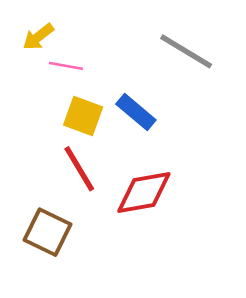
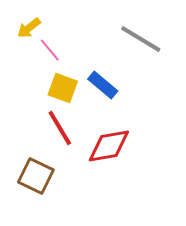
pink line: (66, 66) -> (50, 50), turned 40

